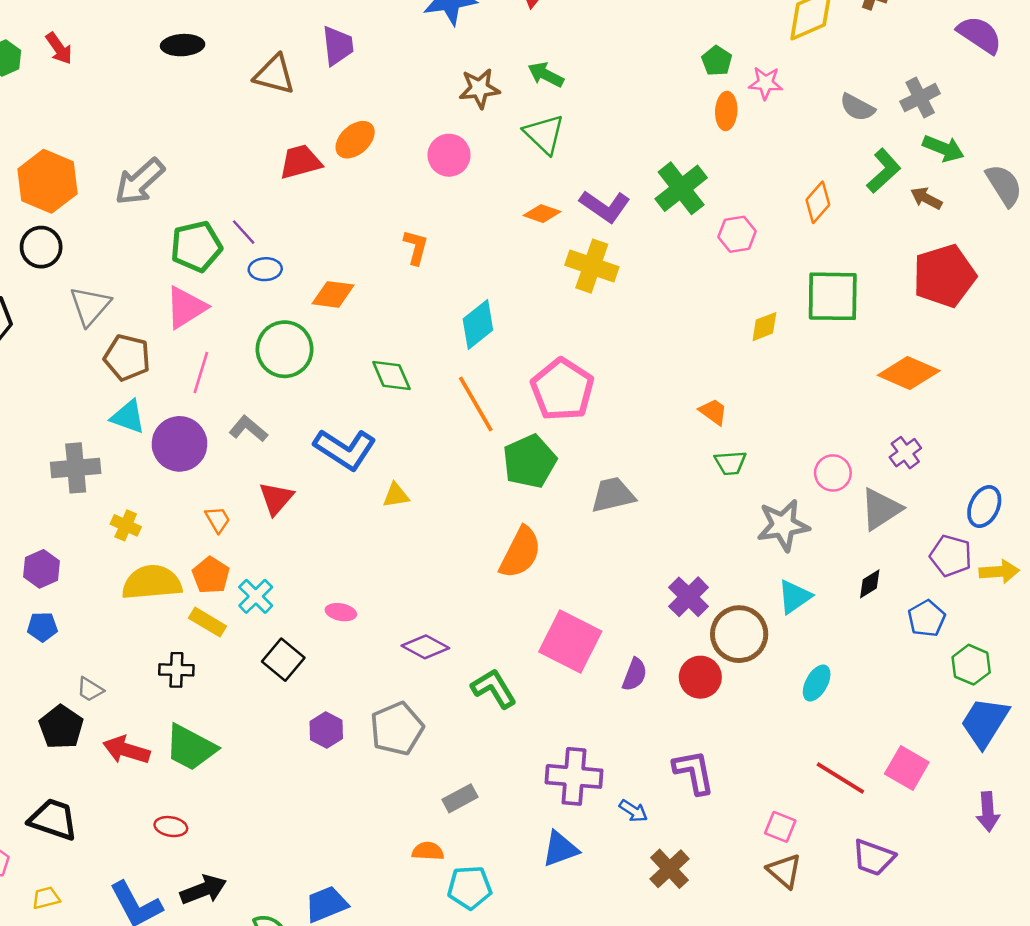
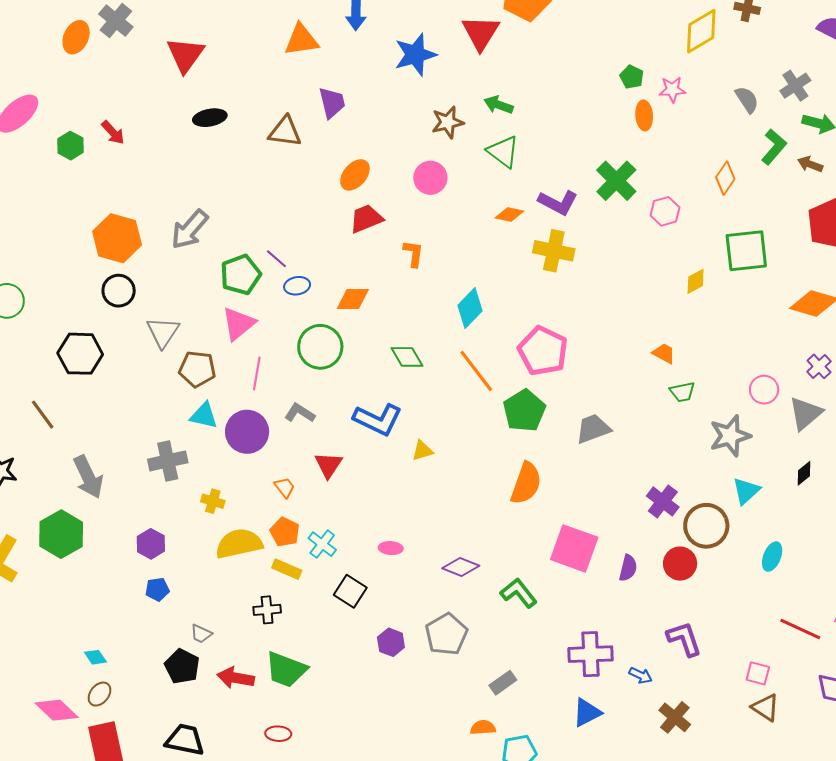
gray semicircle: (857, 107) -> (747, 100), turned -144
red trapezoid: (300, 162) -> (366, 219), moved

